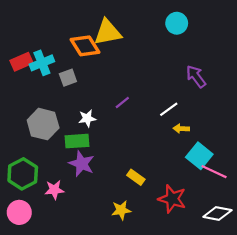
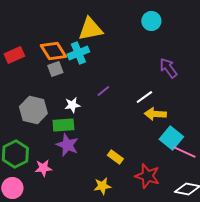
orange diamond: (85, 46) -> (53, 51), moved
cyan cross: (42, 63) -> (78, 53), moved
yellow arrow: (181, 129) -> (155, 114), size x1.5

